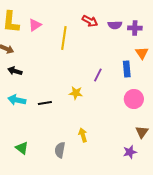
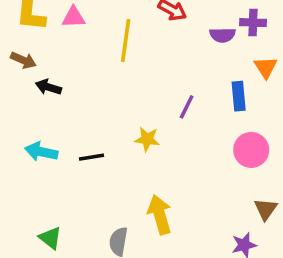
pink triangle: (35, 25) -> (74, 17), turned 32
purple semicircle: (115, 25) -> (222, 35), moved
black arrow: (15, 71) -> (48, 87), moved
yellow arrow: (83, 135) -> (160, 215), size x1.5

